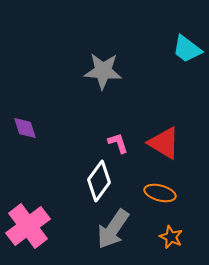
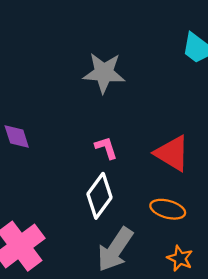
pink L-shape: (118, 143) -> (106, 148), moved

